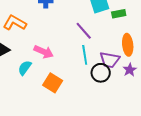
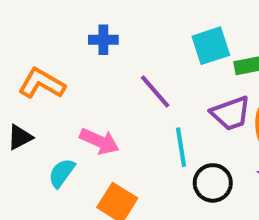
purple line: (84, 31) -> (155, 91), moved
purple trapezoid: (110, 60) -> (231, 113), moved, turned -30

